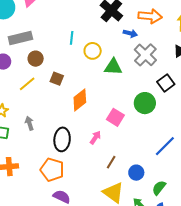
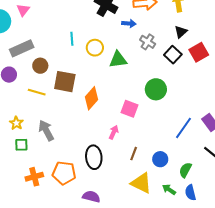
gray cross: (145, 55) -> (148, 42), size x0.7
brown square: (57, 79) -> (65, 82), size x1.6
black square: (166, 83) -> (173, 55), moved
yellow line: (27, 84) -> (37, 92), turned 66
gray arrow: (29, 123) -> (46, 130), size x1.5
black ellipse: (62, 139) -> (94, 157), moved
orange pentagon: (52, 170) -> (64, 173), moved

